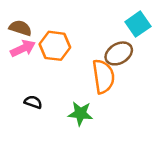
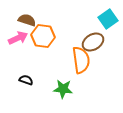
brown semicircle: (20, 28) -> (27, 20), moved

